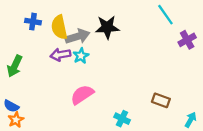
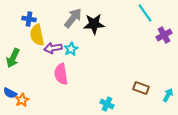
yellow semicircle: (59, 27) -> (37, 35), moved
gray arrow: (78, 36) -> (73, 18), moved, turned -35
pink semicircle: (82, 95) -> (61, 74), moved, turned -65
orange star: (16, 120) -> (22, 100), moved
cyan arrow: (191, 120) -> (168, 95), moved

